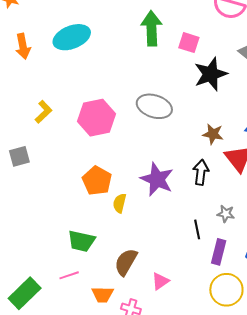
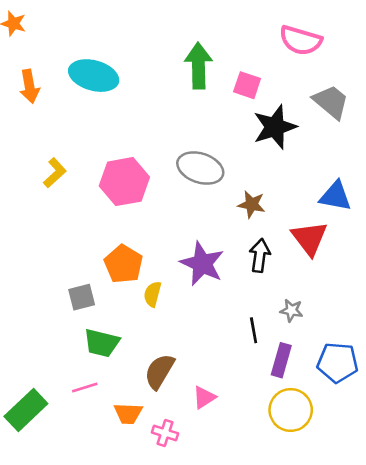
cyan ellipse: (72, 37) -> (94, 76), turned 36
brown star: (213, 134) -> (252, 204), moved
gray square: (19, 156) -> (82, 297), moved

